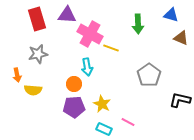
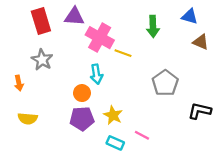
gray star: (38, 54) -> (42, 60), turned -30
yellow semicircle: (33, 90) -> (28, 119), moved

